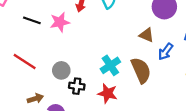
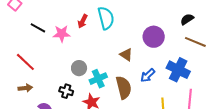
brown triangle: (147, 35) -> (126, 55), moved
gray circle: (61, 70) -> (79, 68), moved
brown arrow: (35, 98) -> (25, 88), moved

